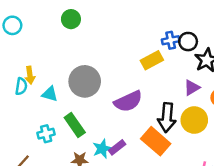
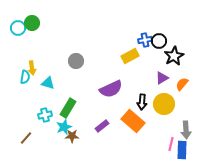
green circle: (71, 19) -> (32, 23), moved
gray circle: (85, 81) -> (76, 61), moved, size x0.6
black arrow: (167, 118) -> (142, 102), size x0.7
green rectangle: (75, 125) -> (68, 108), turned 66
cyan star: (102, 149) -> (64, 127), moved

